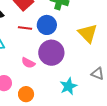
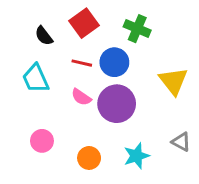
pink semicircle: (28, 63) -> (81, 97), moved
orange circle: (26, 94) -> (89, 158), moved

